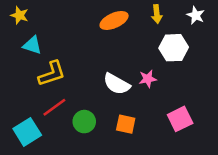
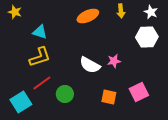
cyan triangle: (32, 45) -> (40, 32), moved
white hexagon: (174, 48) -> (147, 37), moved
orange square: (126, 124) -> (109, 97), moved

